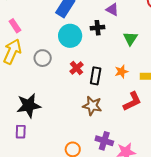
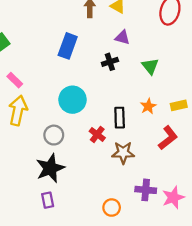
cyan circle: (70, 36) -> (73, 100), moved
gray circle: (43, 58) -> (54, 135), moved
red cross: (77, 68) -> (97, 134), moved

